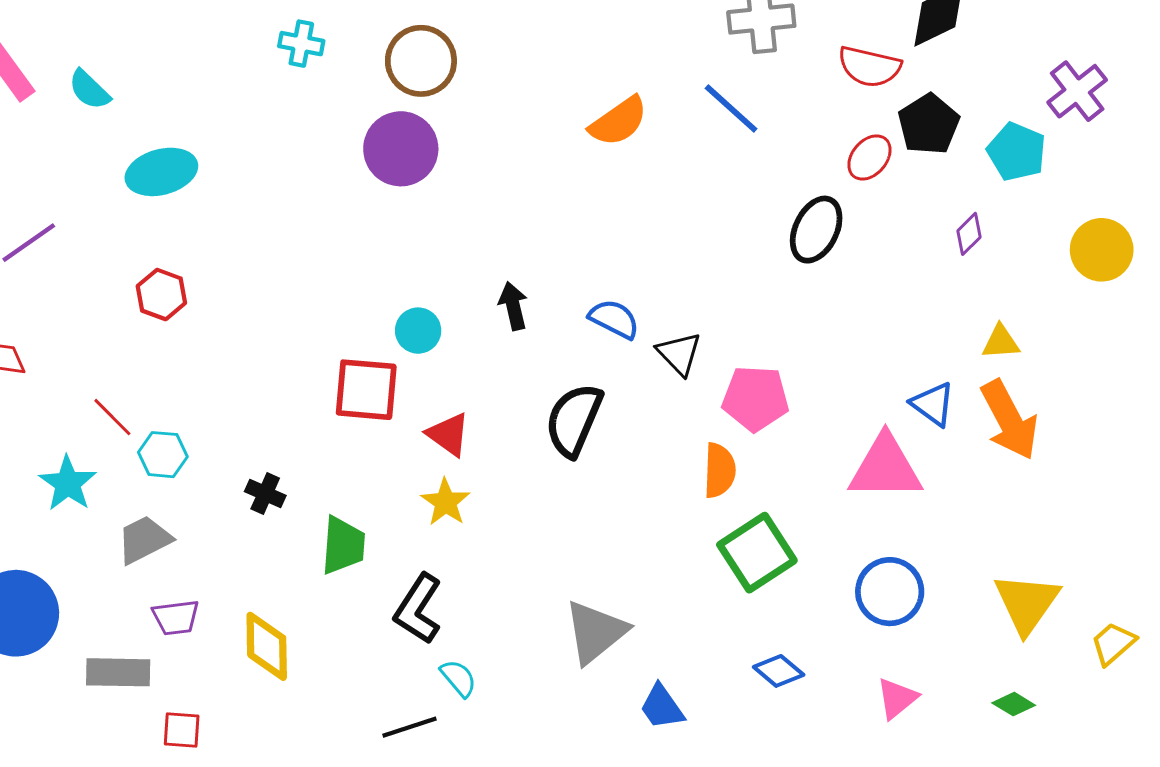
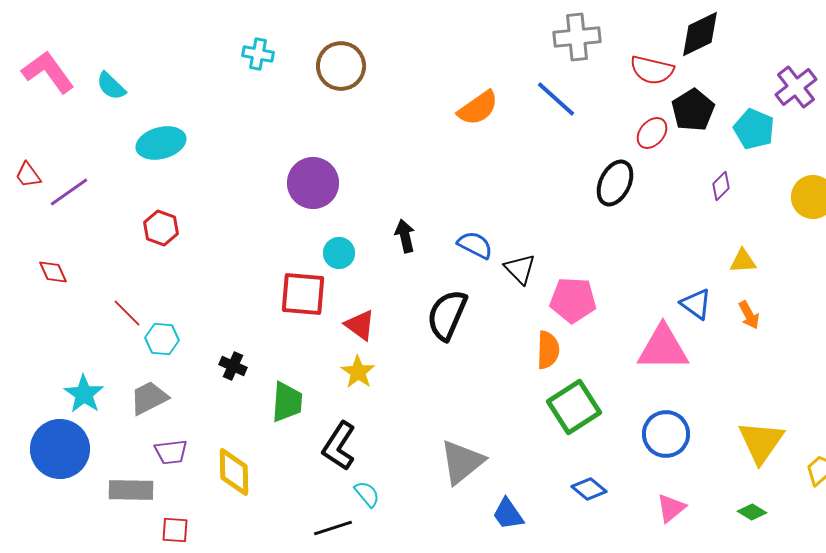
purple circle: (401, 149) -> (313, 183), moved
orange arrow: (1009, 420) -> (749, 315), size x0.5
cyan star: (68, 483) -> (84, 394), moved

